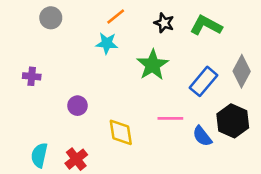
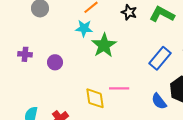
green star: (153, 65) -> (104, 45), moved
purple circle: (77, 106) -> (55, 62), moved
pink line: (170, 118) -> (119, 88), moved

